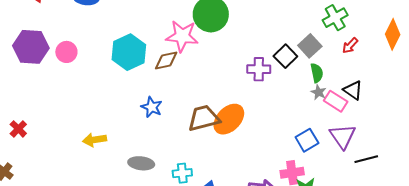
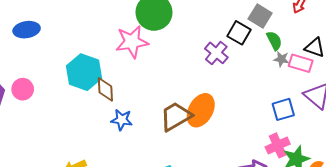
brown diamond: (166, 60) -> (105, 89), moved, turned -65
purple cross: (259, 69) -> (216, 53), turned -35
blue square: (307, 140) -> (283, 109), turned 30

